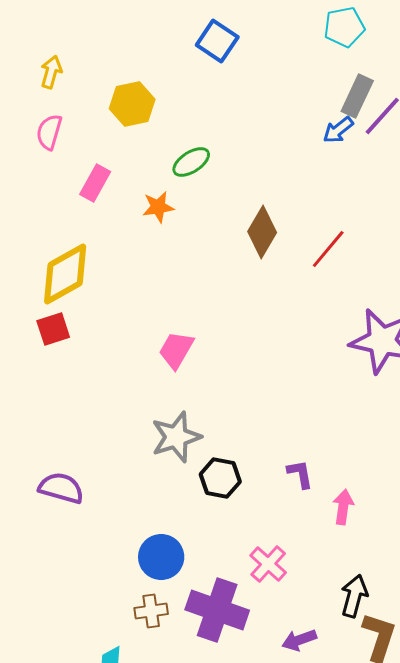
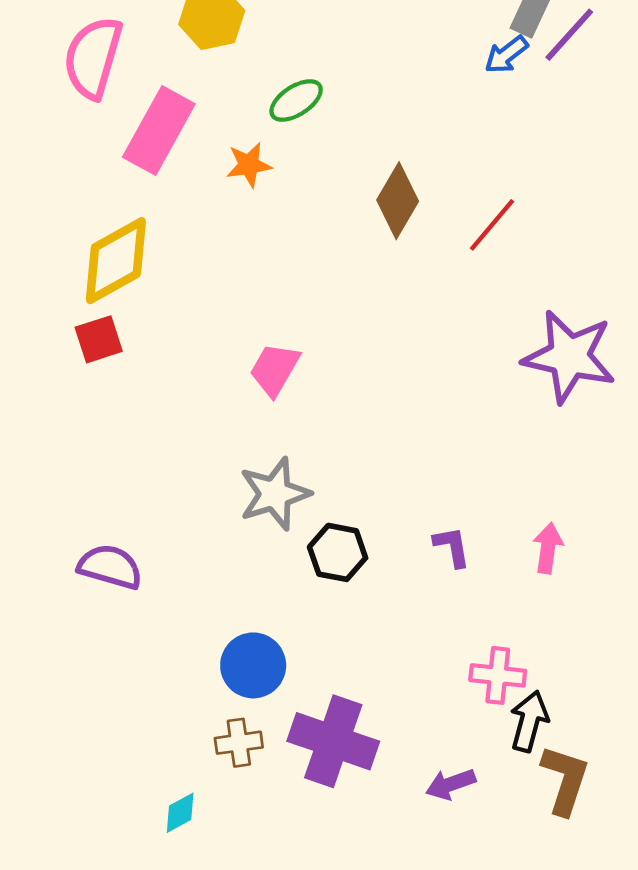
pink semicircle: (49, 132) -> (93, 58), size x1.6
pink rectangle: (95, 183) -> (159, 131), size x1.6
pink arrow: (343, 507) -> (548, 548), moved
pink cross: (268, 564) -> (498, 675), moved, turned -36

